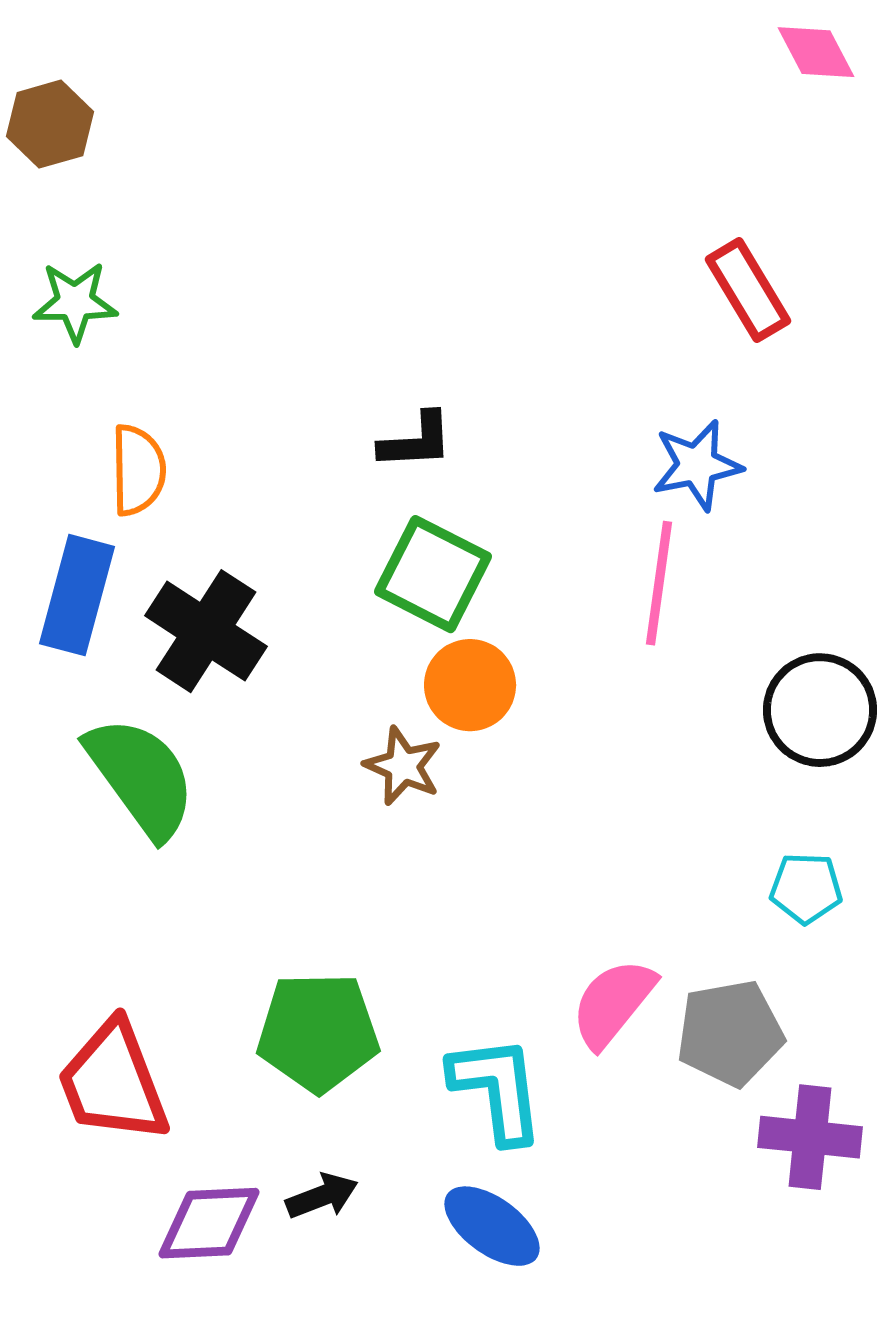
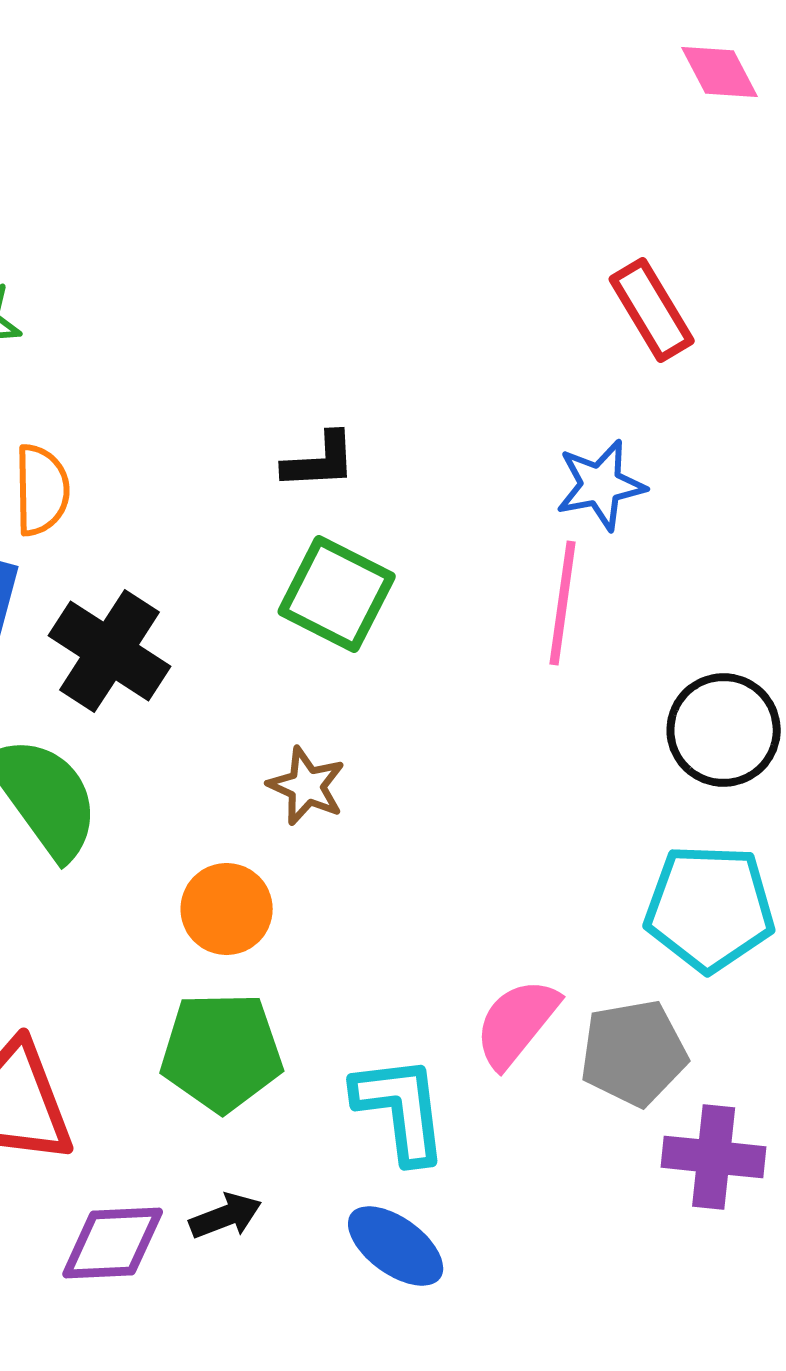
orange circle: (470, 685) -> (227, 909), moved
cyan pentagon: (806, 888) -> (710, 908), size x1.8

